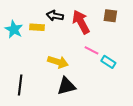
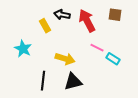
yellow rectangle: (37, 27) -> (45, 26), turned 56
cyan star: (14, 29) -> (23, 49), moved
black line: (20, 85) -> (43, 81), moved

